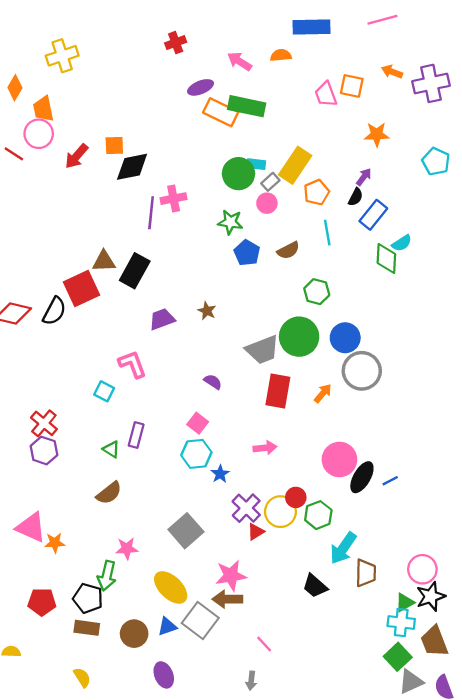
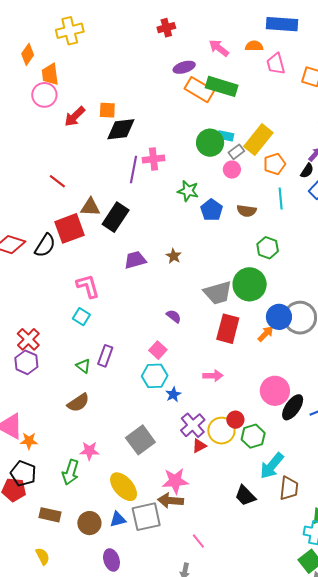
pink trapezoid: (326, 94) -> (276, 64), moved
red line: (14, 154) -> (57, 181), moved
green star: (230, 222) -> (188, 191), moved
brown semicircle: (288, 250) -> (247, 211), turned 30
blue circle: (345, 338) -> (279, 317), moved
pink L-shape: (132, 364) -> (88, 286), moved
black pentagon: (88, 598) -> (23, 473), moved
gray square: (200, 620) -> (146, 517), turned 36

